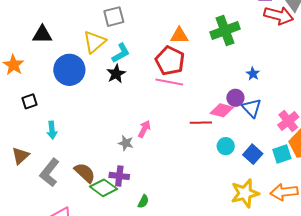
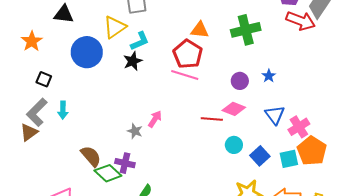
purple circle: (235, 98) -> (240, 81), moved
black square: (30, 101) -> (44, 79), turned 35
blue triangle: (252, 108) -> (275, 115), moved
gray L-shape: (50, 173) -> (37, 112), moved

